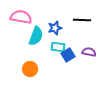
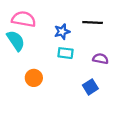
cyan semicircle: (36, 36) -> (16, 41), moved, turned -54
blue square: (68, 55) -> (90, 87), moved

